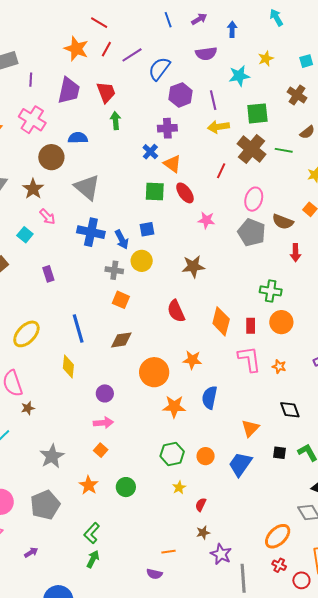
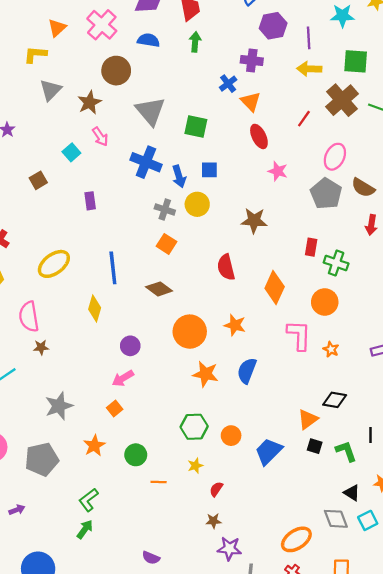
blue semicircle: (78, 138) -> (148, 40), moved
green square: (155, 191) -> (196, 126), moved
orange circle: (281, 322) -> (325, 302), moved
red rectangle: (251, 326) -> (311, 247), moved
brown diamond: (121, 340) -> (159, 289), turned 35
black diamond: (290, 410) -> (335, 400), turned -70
pink arrow: (103, 423) -> (123, 378), turned 144
orange triangle: (250, 428) -> (308, 419), moved
orange line: (169, 552) -> (159, 482), moved
purple star: (221, 554) -> (229, 549), turned -30

